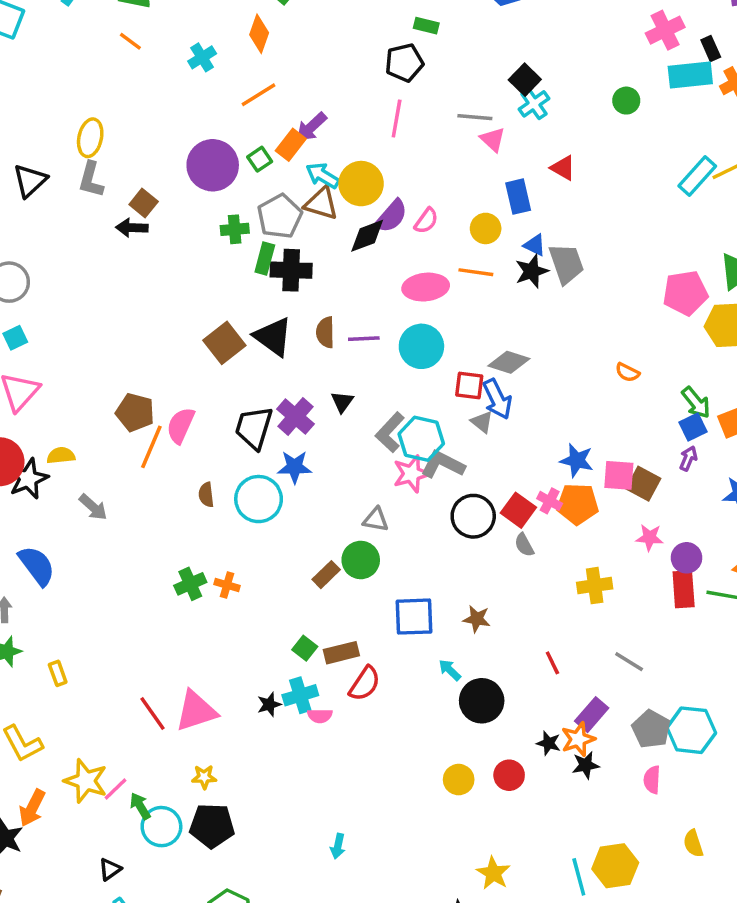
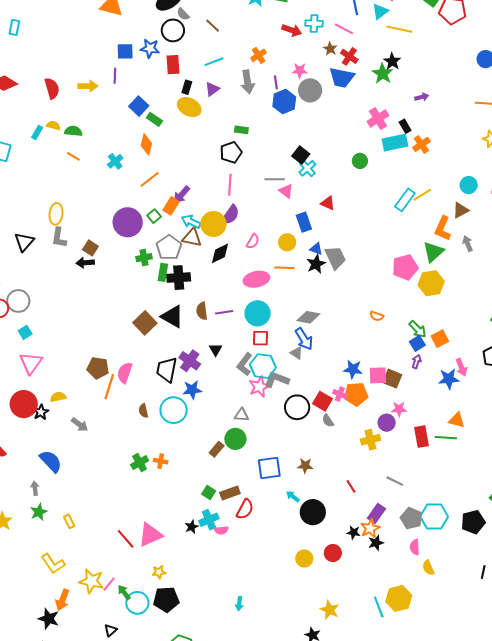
purple semicircle: (391, 216) -> (230, 215), moved
red square: (469, 386) -> (261, 338), moved
black star: (28, 479) -> (41, 412), size x0.7
purple circle: (687, 558) -> (387, 423), moved
yellow semicircle: (693, 843) -> (428, 568), moved

